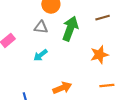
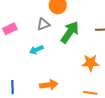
gray triangle: (41, 27) -> (43, 24), turned -40

